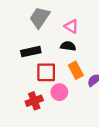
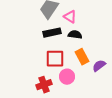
pink triangle: (71, 26) -> (70, 17), moved
black rectangle: (31, 52) -> (52, 33), moved

